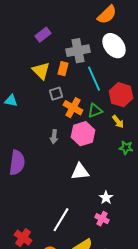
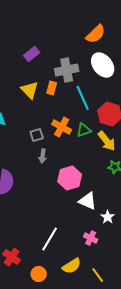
gray square: (56, 94) -> (37, 135), moved
yellow arrow: (118, 122) -> (107, 141), size x1.5
pink hexagon: (83, 134) -> (70, 178), moved
white triangle: (80, 172) -> (88, 201), moved, turned 30
white star: (106, 198) -> (108, 217), moved

